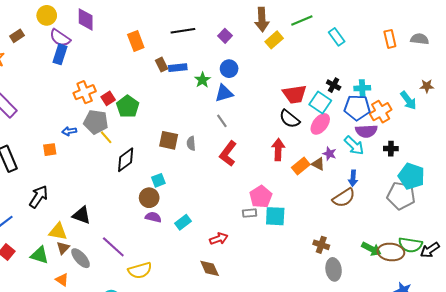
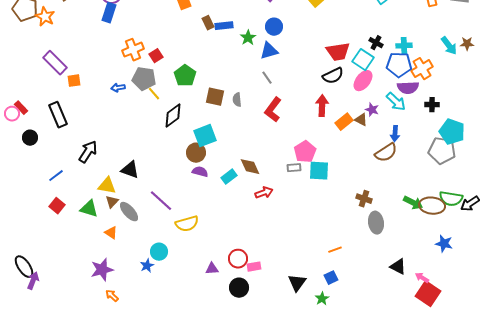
cyan arrow: (408, 100) -> (449, 46), moved
green pentagon: (128, 107) -> (185, 76), moved
black semicircle: (289, 119) -> (333, 76), turned -65
orange square: (50, 150) -> (74, 81), moved
cyan square: (158, 180) -> (205, 136), size x1.6
brown diamond: (210, 268) -> (250, 167), moved

